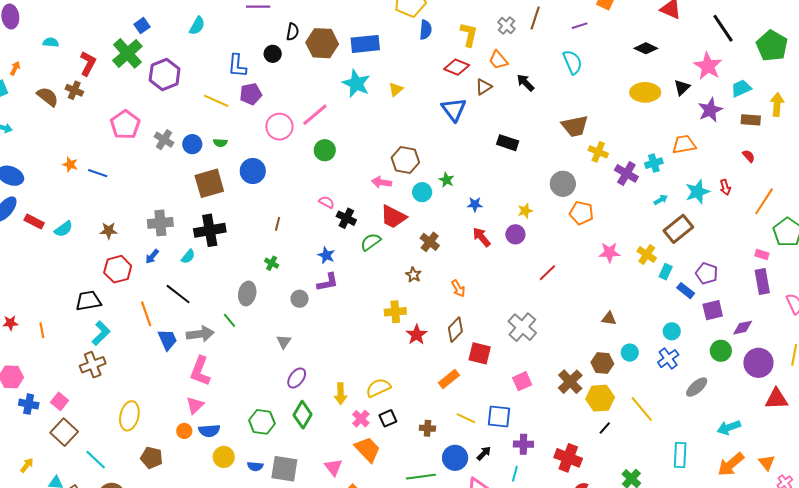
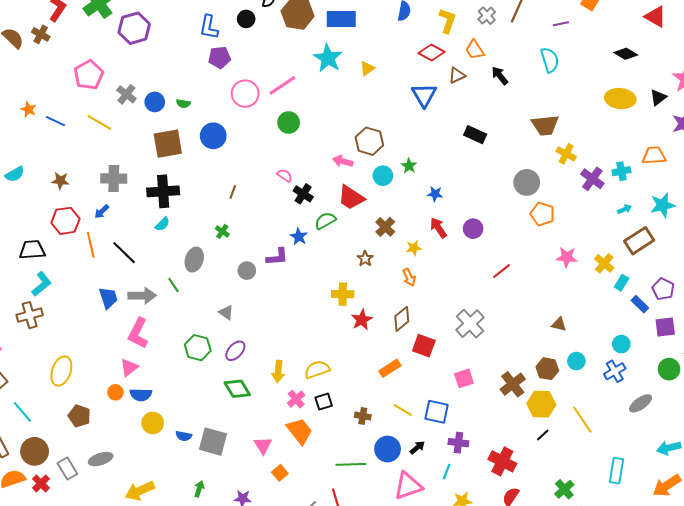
yellow line: (216, 101) -> (99, 122), moved
yellow star: (525, 211) -> (414, 248), moved
blue star: (326, 255) -> (299, 237), moved
cyan semicircle: (188, 257) -> (162, 224), moved
orange line: (146, 314) -> (91, 245), moved
gray triangle: (284, 342) -> (226, 312), turned -35
green diamond: (303, 415) -> (237, 389), turned -68
green hexagon: (262, 422) -> (198, 348), moved

